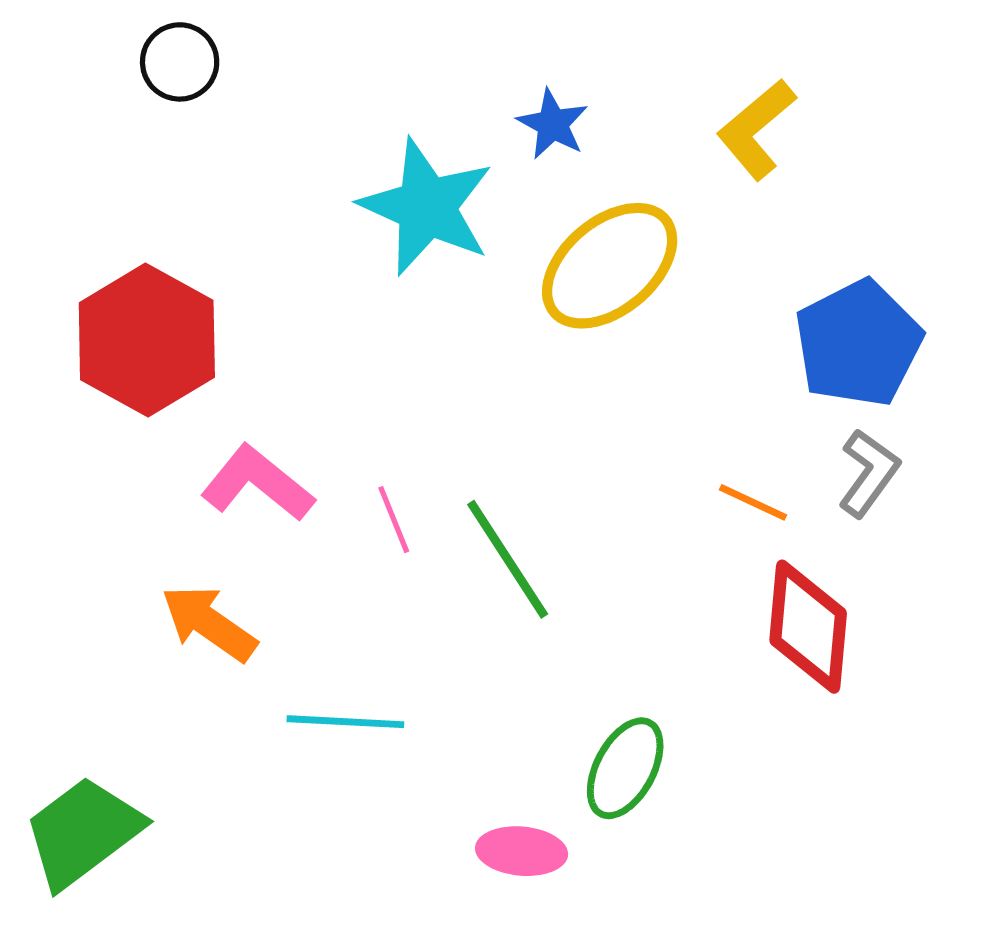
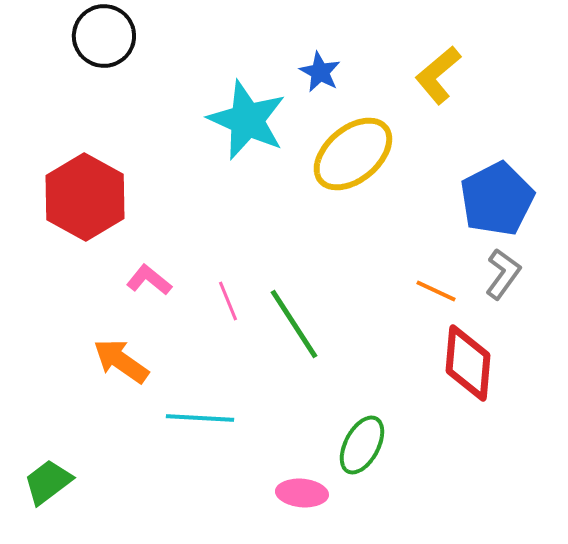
black circle: (180, 62) -> (104, 36), size x1.4
pink L-shape: (257, 483) -> (149, 280), size x0.7
green trapezoid: (83, 832) -> (48, 482), size x0.7

